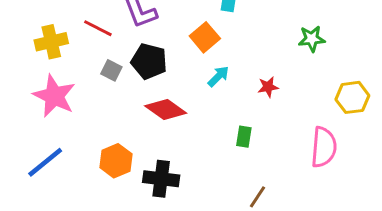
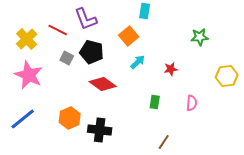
yellow cross: (51, 42) -> (27, 39), turned -30
pink semicircle: (324, 147) -> (192, 103), moved, size x0.6

